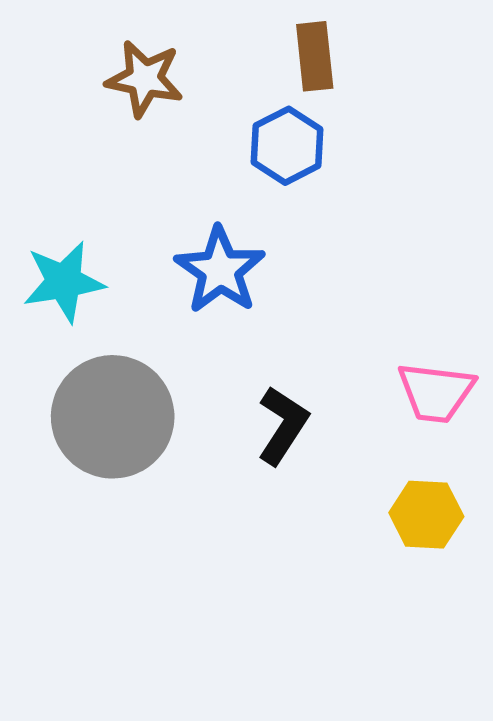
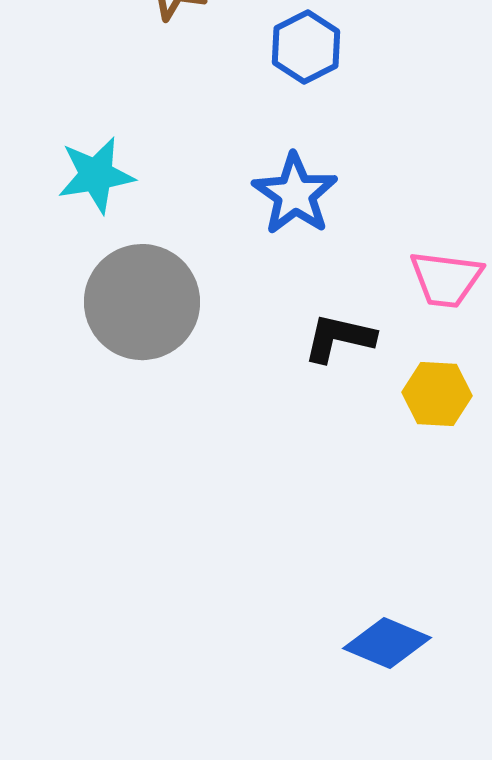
blue star: (220, 270) -> (295, 194), moved
black L-shape: (283, 425) -> (339, 338), moved, turned -110

